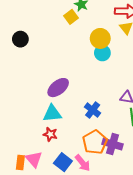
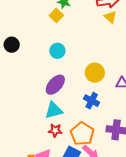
yellow circle: (100, 38) -> (95, 73), moved
cyan circle: (102, 53) -> (57, 51), moved
orange pentagon: (95, 142) -> (82, 134), moved

